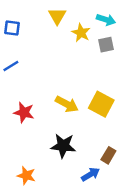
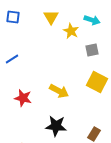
blue square: (12, 28) -> (13, 17), moved
gray square: (106, 45) -> (92, 50), moved
yellow square: (101, 104) -> (97, 82), moved

